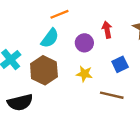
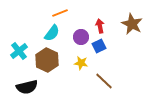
blue square: (120, 64) -> (99, 46), moved
brown line: (112, 95) -> (104, 81), turned 30

